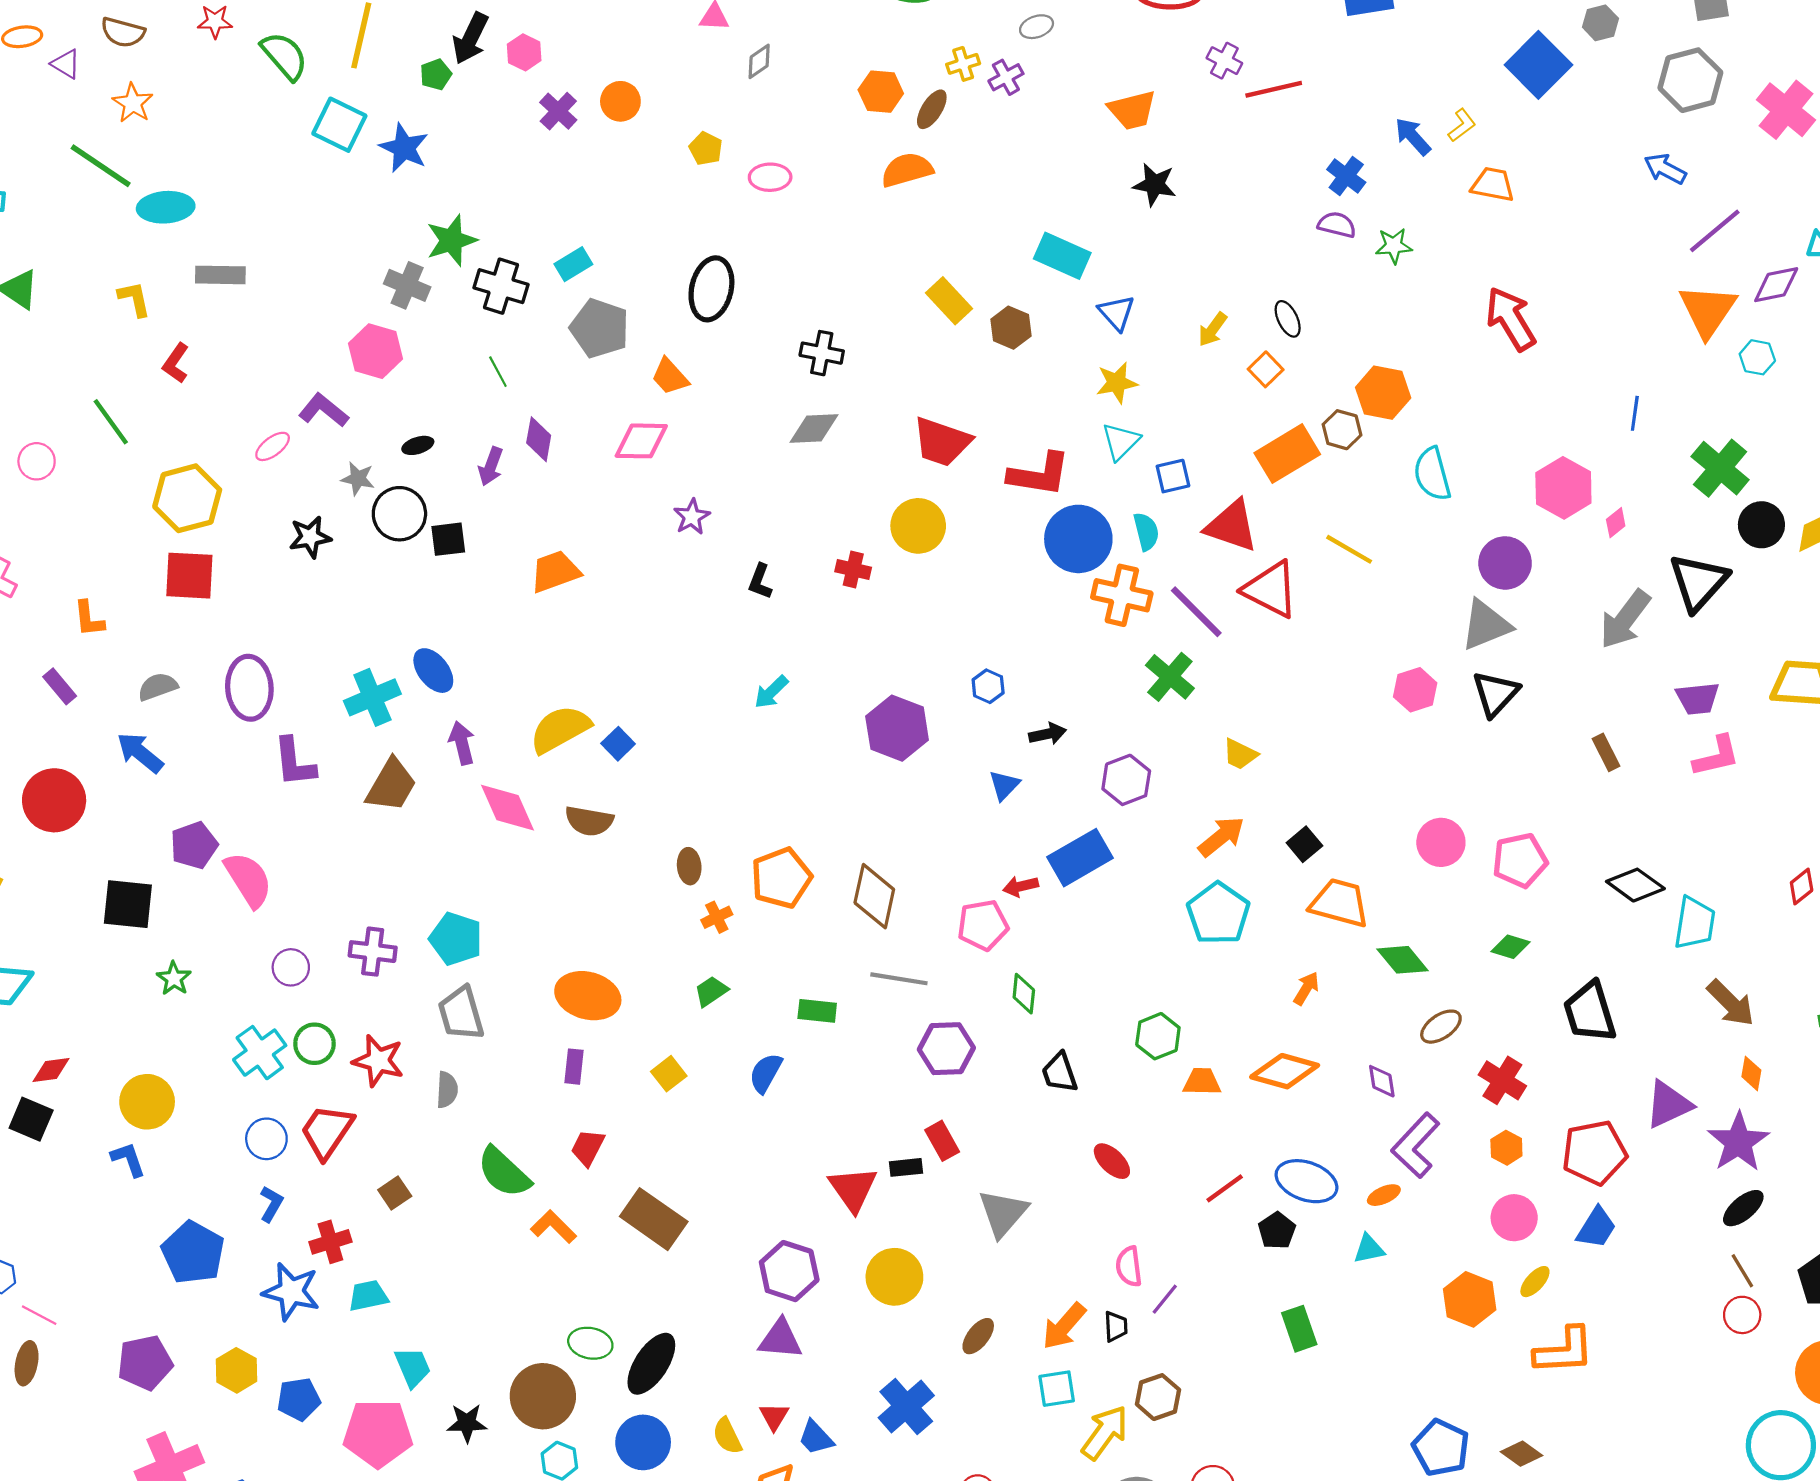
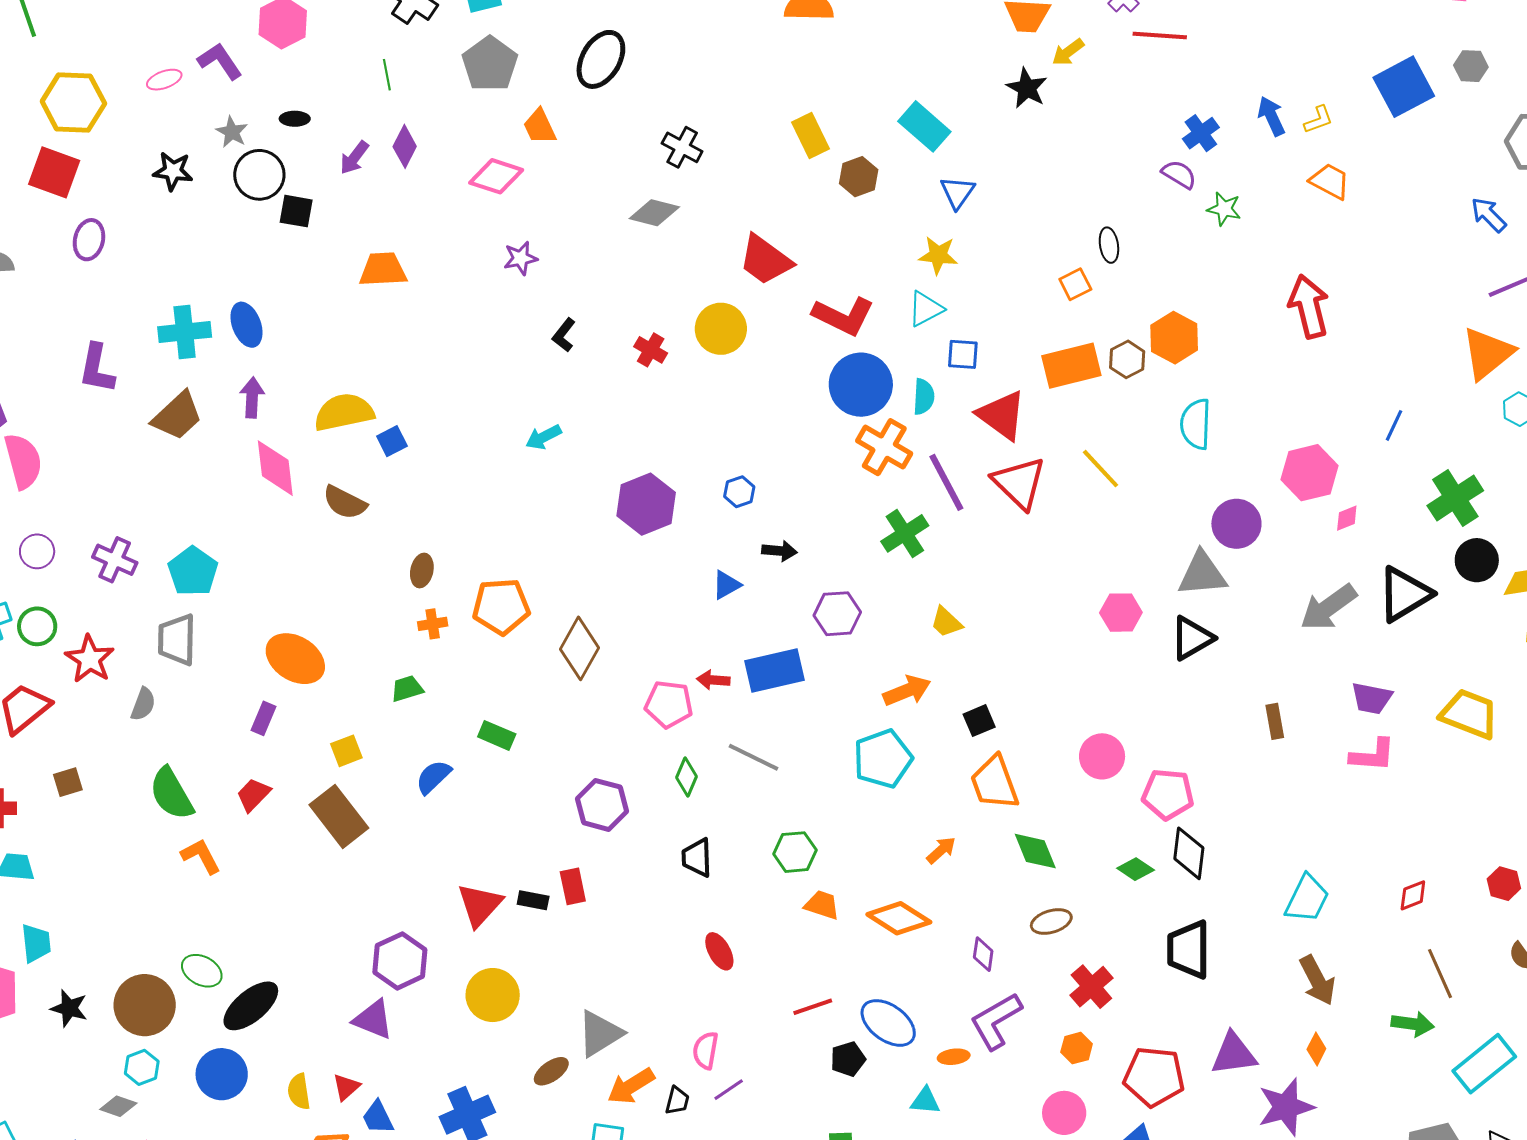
yellow arrow: (1213, 329) -> (1068, 52), moved
purple ellipse: (249, 688) -> (89, 240), moved, size x0.7
black diamond: (1635, 885) -> (1189, 853), moved, turned 44
orange trapezoid: (1340, 903) -> (994, 783), turned -142
gray line: (899, 979) -> (753, 757), moved
gray triangle: (1003, 1213) -> (600, 1033), moved
brown rectangle: (654, 1219) -> (339, 816), moved

